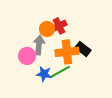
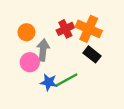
orange circle: (47, 29) -> (26, 32), moved
orange cross: (67, 52) -> (89, 29), moved, turned 30

